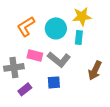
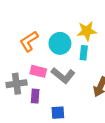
blue square: (54, 82) -> (58, 113), moved
purple rectangle: (25, 89) -> (35, 96), moved, turned -48

